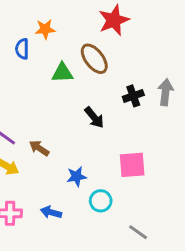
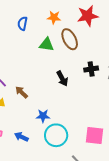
orange star: (45, 29) -> (54, 17), moved
pink square: (132, 165) -> (95, 135), moved
cyan circle: (101, 201) -> (56, 135), size x1.5

